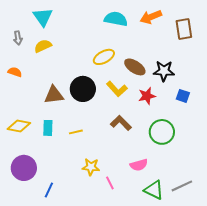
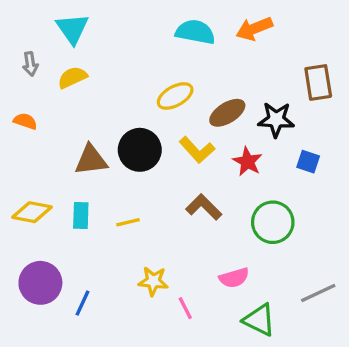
brown rectangle: (184, 29) -> (318, 82), moved
brown ellipse: (135, 67) -> (227, 113), turned -65
red star: (147, 96) -> (248, 162), turned -30
gray line: (182, 186) -> (318, 293), moved
blue line: (49, 190) -> (83, 303), moved

